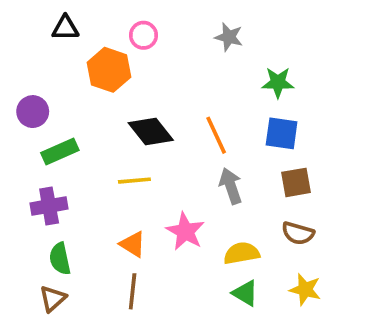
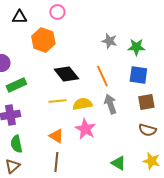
pink circle: (143, 35) -> (57, 12), moved
gray star: (229, 37) -> (109, 41), moved
yellow semicircle: (242, 253) -> (82, 104), moved

